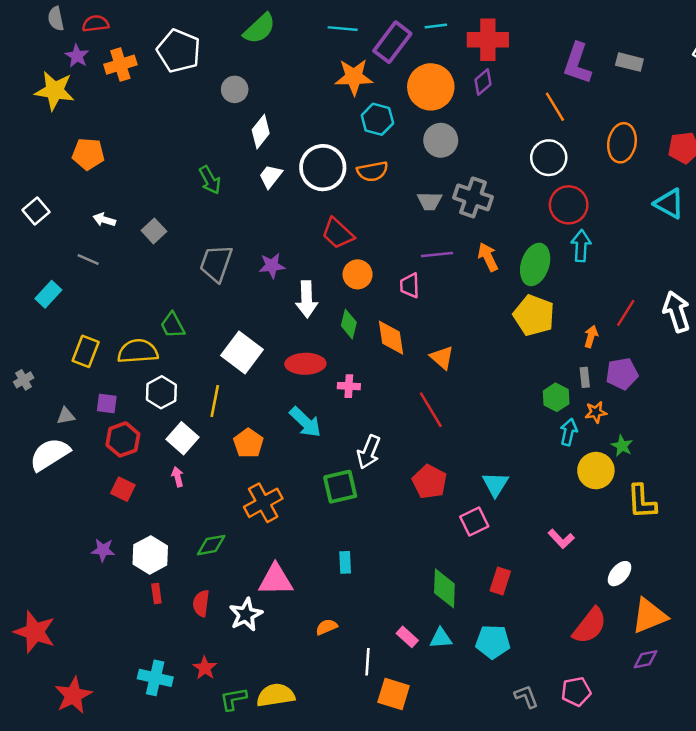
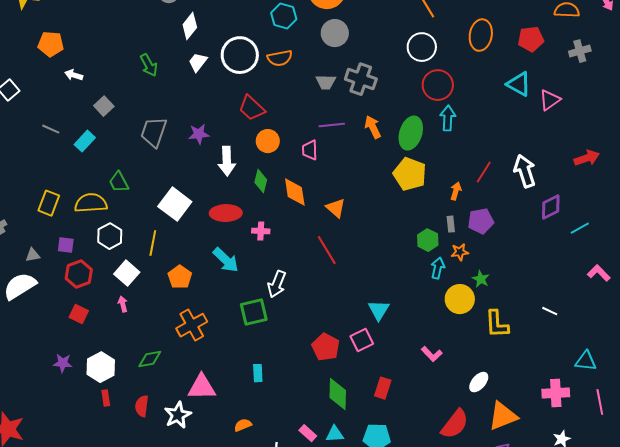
white arrow: (104, 220) -> (74, 75), moved
cyan rectangle: (48, 294) -> (85, 141), moved
red pentagon: (430, 482) -> (326, 347), moved

